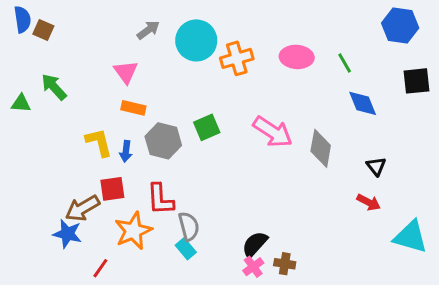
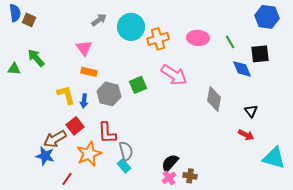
black square: (417, 81) -> (260, 54), moved
pink arrow: (273, 132) -> (174, 75), moved
red square: (112, 189) -> (75, 126), turned -30

